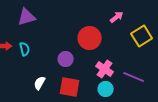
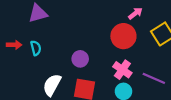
red circle: (90, 38) -> (123, 36), moved
white semicircle: (40, 83) -> (52, 85), size x1.5

